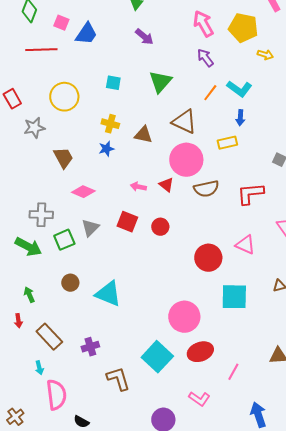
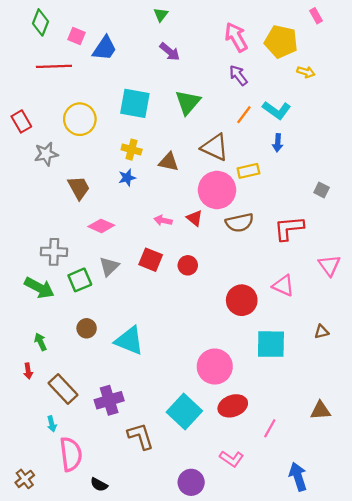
cyan square: (113, 83) -> (135, 103), size x1.8
yellow rectangle: (227, 143) -> (248, 171), moved
purple cross: (90, 347) -> (109, 400), size x1.4

